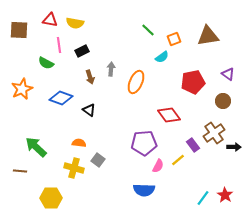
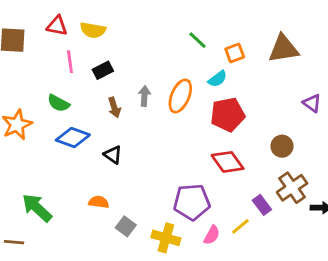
green semicircle: (46, 63) -> (58, 103), moved
orange ellipse: (136, 82) -> (180, 96), moved
red pentagon: (193, 82) -> (228, 115), moved
brown circle: (223, 101) -> (282, 146), moved
yellow cross: (74, 168) -> (166, 238), moved

